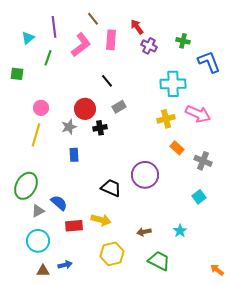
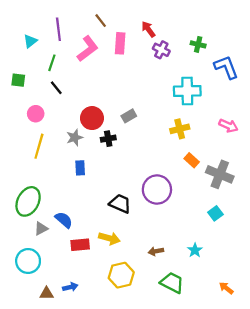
black line: (107, 81) -> (56, 88), moved
pink circle: (41, 108) -> (36, 114), moved
pink arrow: (198, 114) -> (228, 126), moved, size x0.7
gray cross: (203, 161) -> (220, 174), size x1.4
cyan circle: (38, 241) -> (28, 261), moved
orange arrow: (217, 270) -> (226, 288), moved

